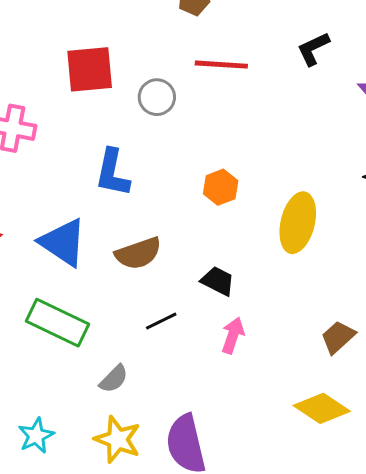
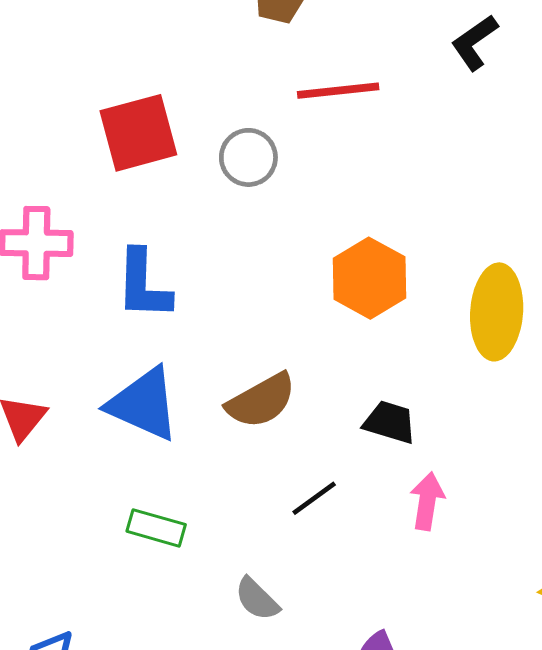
blue L-shape: (112, 173) -> (143, 285), moved
orange hexagon: (221, 187) -> (369, 278), size x1.4
green rectangle: (57, 323) -> (156, 528), size x0.6
gray semicircle: (114, 379) -> (257, 599), turned 100

